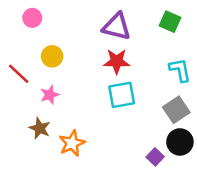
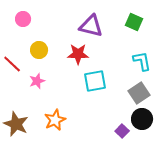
red star: (117, 61) -> (78, 54), moved
brown star: (40, 128) -> (16, 124), moved, size x1.4

